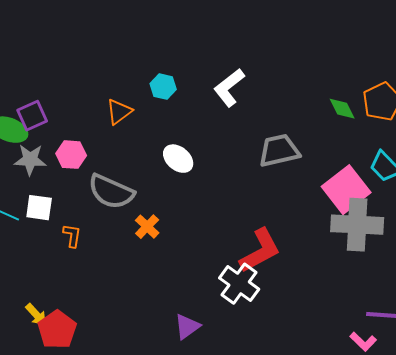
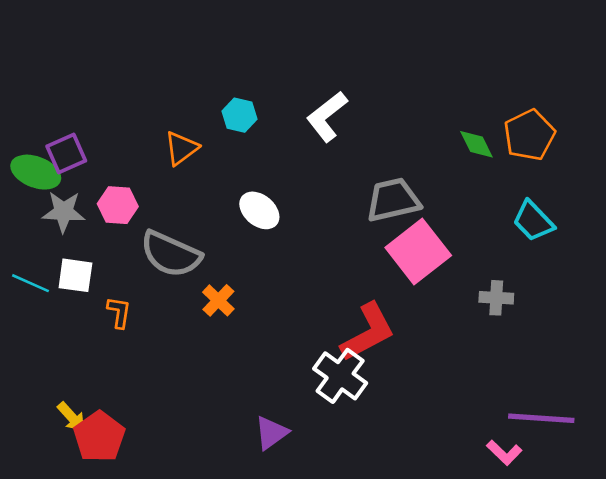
pink square: (346, 190) -> (418, 251), moved
gray cross: (357, 225) -> (496, 298), size x0.5

